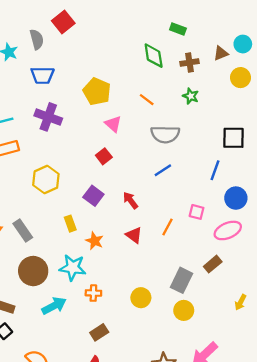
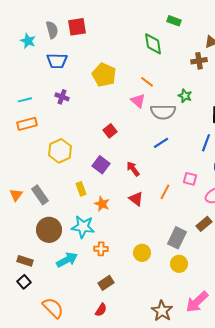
red square: (63, 22) -> (77, 27), moved, turned 30
brown cross: (190, 63) -> (199, 61), moved
green star: (191, 96) -> (185, 96), moved
purple cross: (48, 117) -> (62, 97), size x0.6
pink triangle: (113, 124) -> (138, 101), moved

